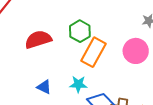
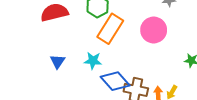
blue triangle: (44, 87) -> (58, 61), turned 35

